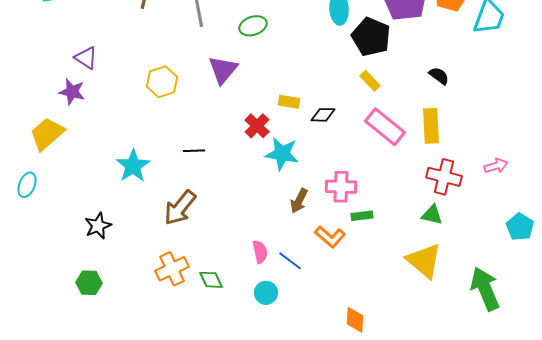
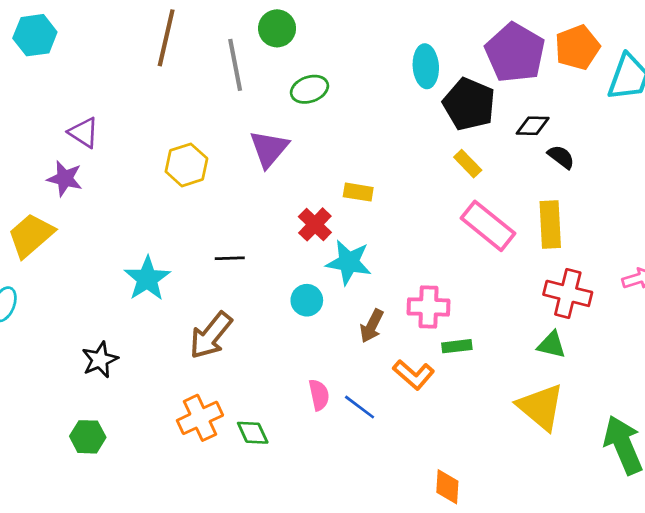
black diamond: (323, 115) -> (533, 126), moved
cyan circle: (266, 293) -> (307, 300), moved

